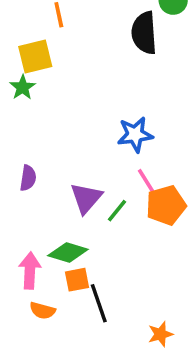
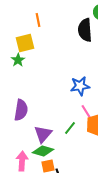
purple semicircle: (28, 178) -> (21, 110), size x1.5
purple triangle: (86, 198) -> (43, 134), moved

